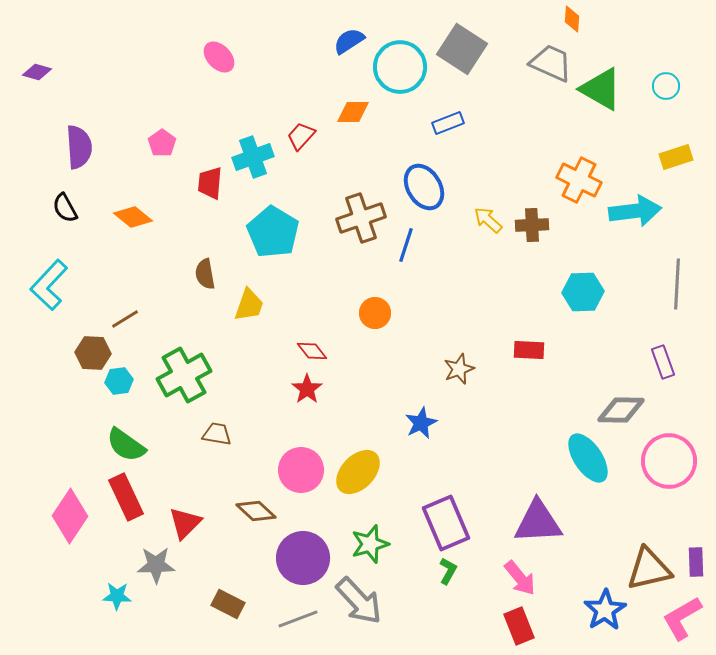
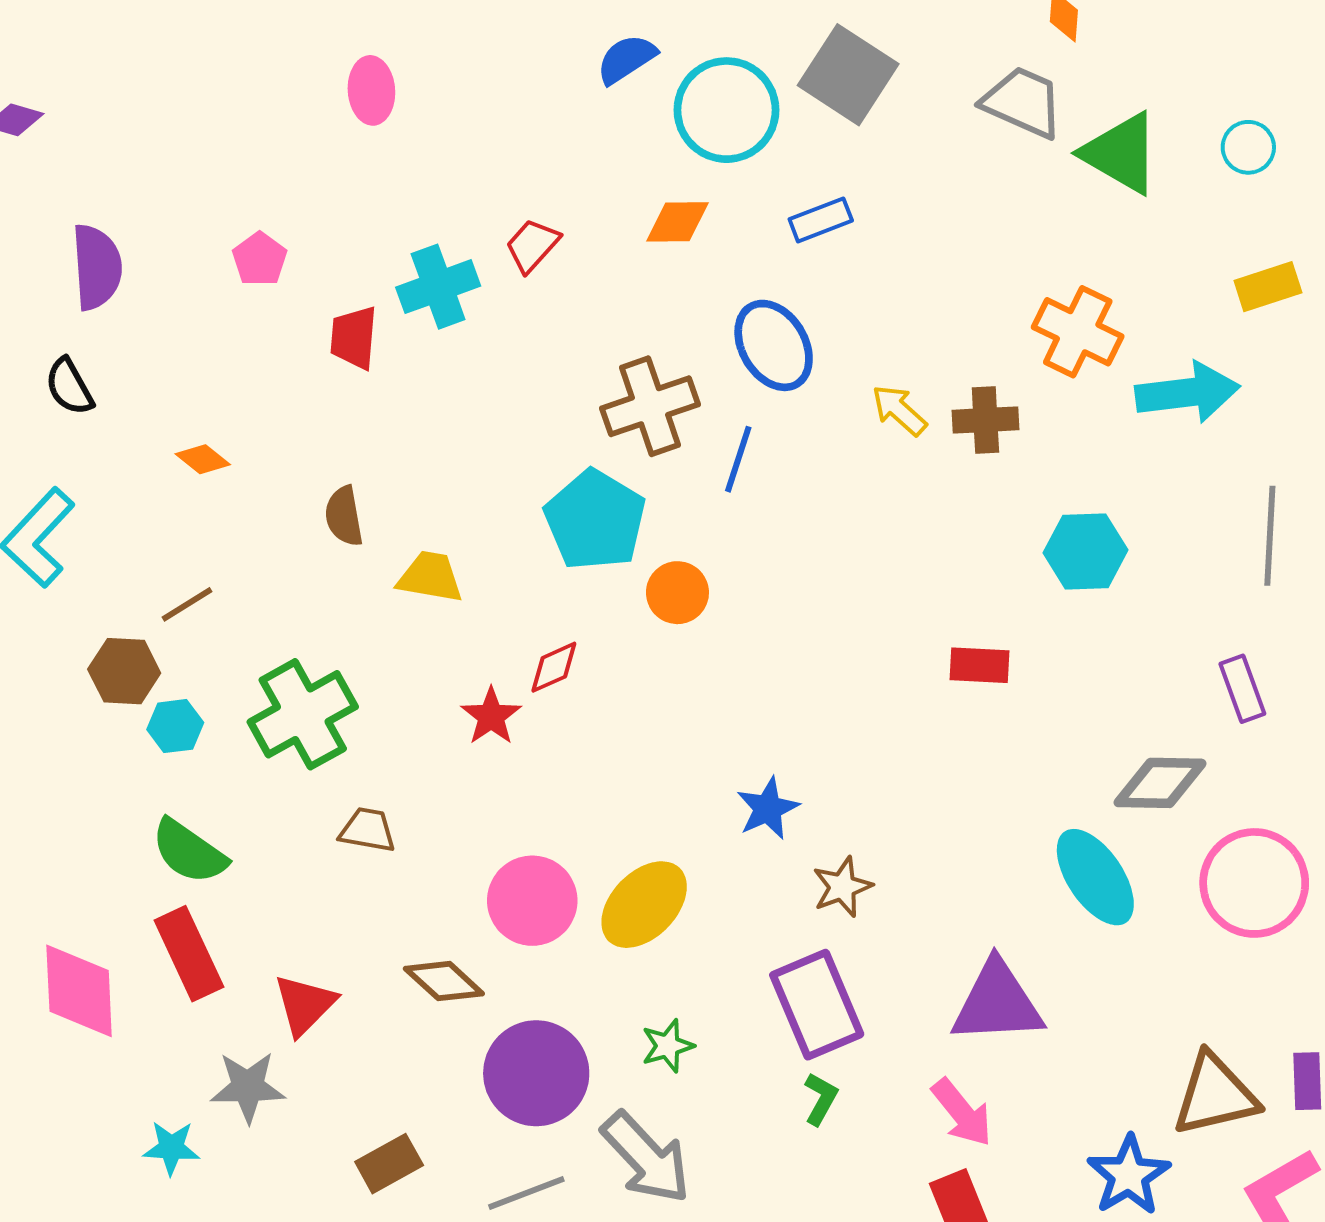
pink ellipse: (219, 57) -> (371, 90), turned 40
orange diamond: (353, 112) -> (677, 222), moved
orange diamond: (133, 217) -> (203, 459), moved, size x0.7
cyan pentagon: (273, 232) -> (595, 520), moved
yellow trapezoid: (249, 305) -> (430, 577), turned -99
red diamond: (312, 351) -> (554, 667), turned -76
brown star: (459, 369) -> (842, 887), moved
red star: (307, 389) -> (491, 716), moved
pink diamond: (70, 516) -> (79, 991), turned -36
green star: (370, 544) -> (668, 1046), size x0.7
brown rectangle: (228, 604) -> (389, 1164), turned -56

